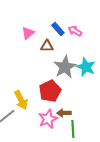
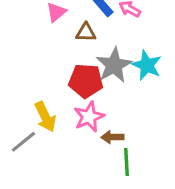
red pentagon: (50, 91) -> (86, 81), moved, turned 30
pink star: (48, 119) -> (89, 117), moved

